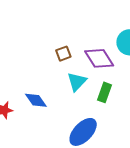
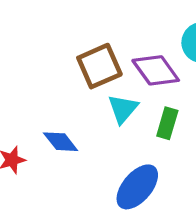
brown square: (63, 54) -> (99, 66), size x1.8

